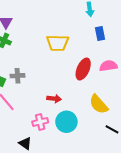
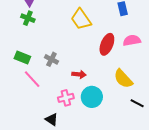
yellow trapezoid: (58, 43) -> (81, 19), turned 55
gray cross: (18, 76) -> (51, 59), moved, turned 32

